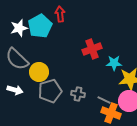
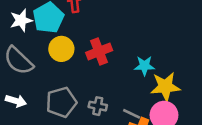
red cross: (92, 49) -> (99, 51), moved
yellow circle: (39, 72) -> (61, 49), moved

